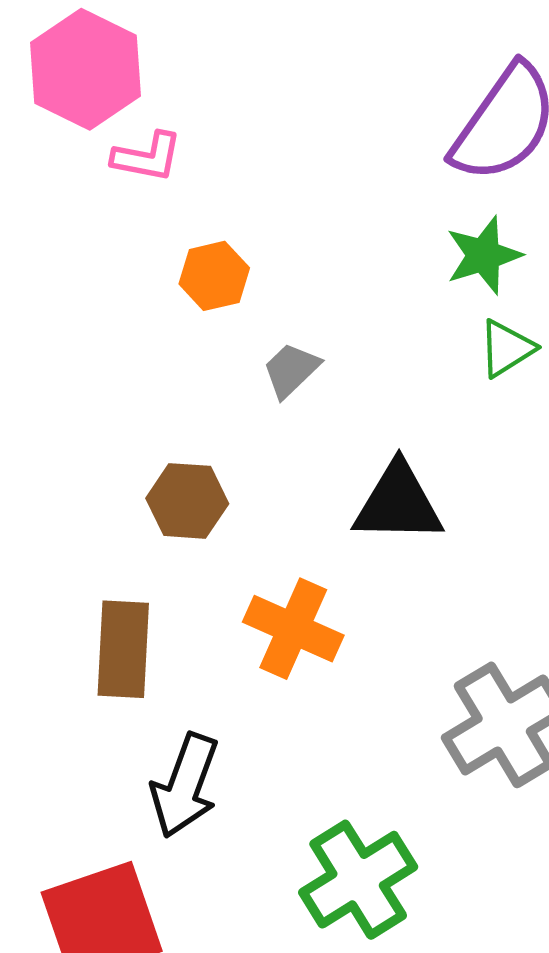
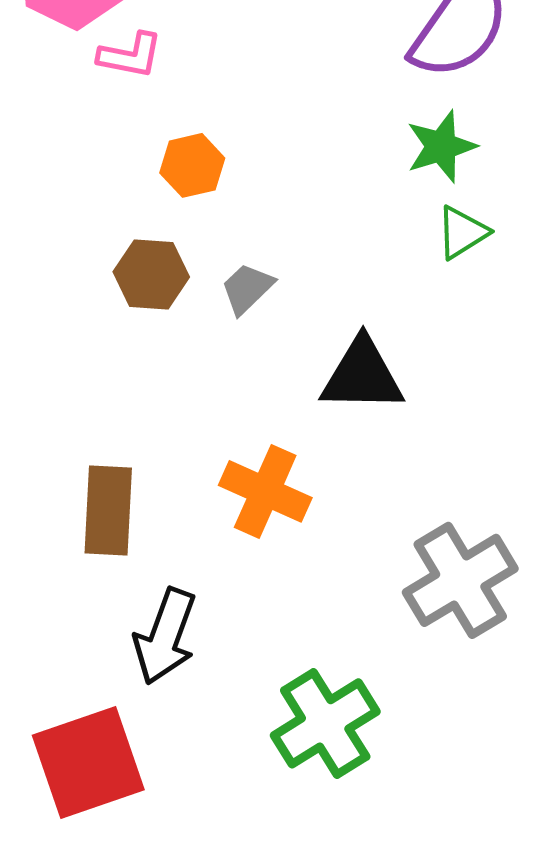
gray trapezoid: (291, 370) -> (247, 288), moved
brown hexagon: (187, 501) -> (151, 274), moved

